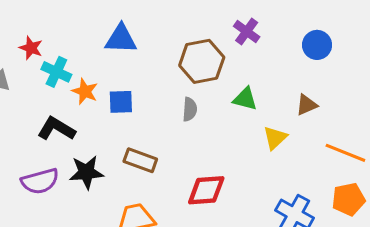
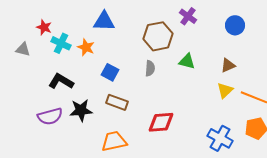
orange star: (85, 91) -> (86, 47), moved
blue square: (121, 102) -> (110, 72), moved, turned 30
yellow triangle: (275, 138) -> (225, 90), moved

